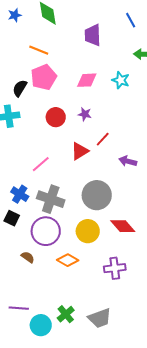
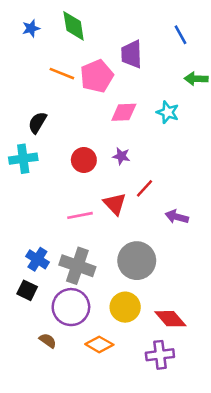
pink pentagon: (44, 77) -> (97, 76), moved
red triangle: (80, 151) -> (115, 204), turned -42
pink line: (41, 164) -> (80, 215), moved, turned 30
red diamond: (123, 226) -> (170, 319), moved

